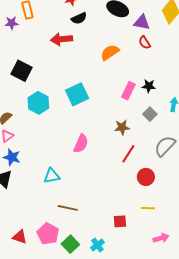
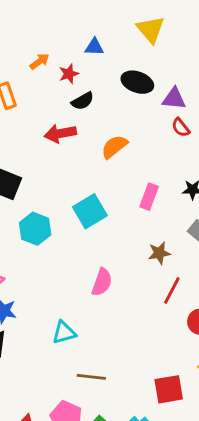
orange semicircle: (110, 52) -> (114, 147), moved
pink rectangle: (128, 91) -> (149, 197), moved
red square: (120, 221) -> (169, 389), size x1.5

